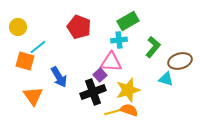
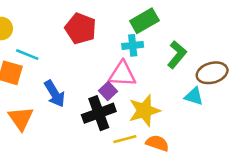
cyan line: (38, 47) -> (27, 55), turned 60
orange semicircle: (129, 110) -> (157, 143), moved

